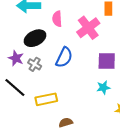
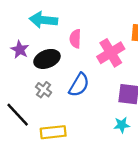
purple star: (16, 58) -> (20, 50), moved

